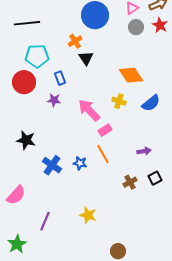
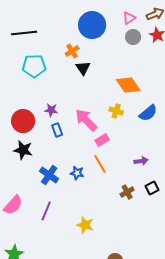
blue rectangle: (60, 78) -> (57, 130), moved
red circle: (24, 82) -> (23, 121), moved
purple line: (45, 221) -> (46, 211), moved

